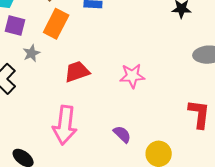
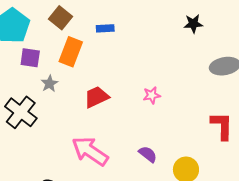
pink star: (132, 76) -> (152, 95), size x0.7
pink arrow: (65, 125) -> (90, 151), turned 123

